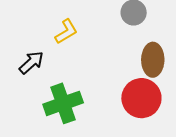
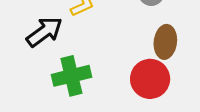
black arrow: (31, 63) -> (44, 32), size x1.4

